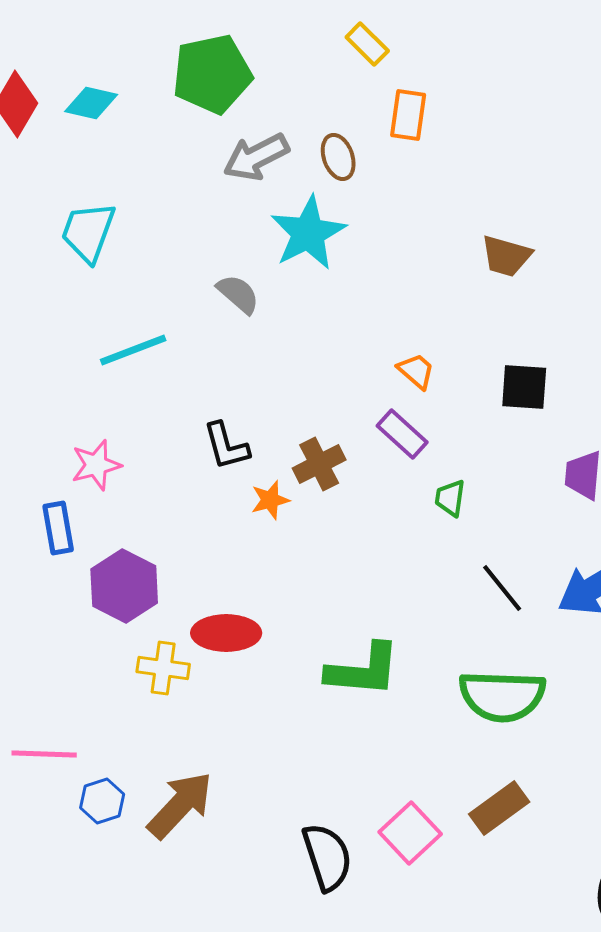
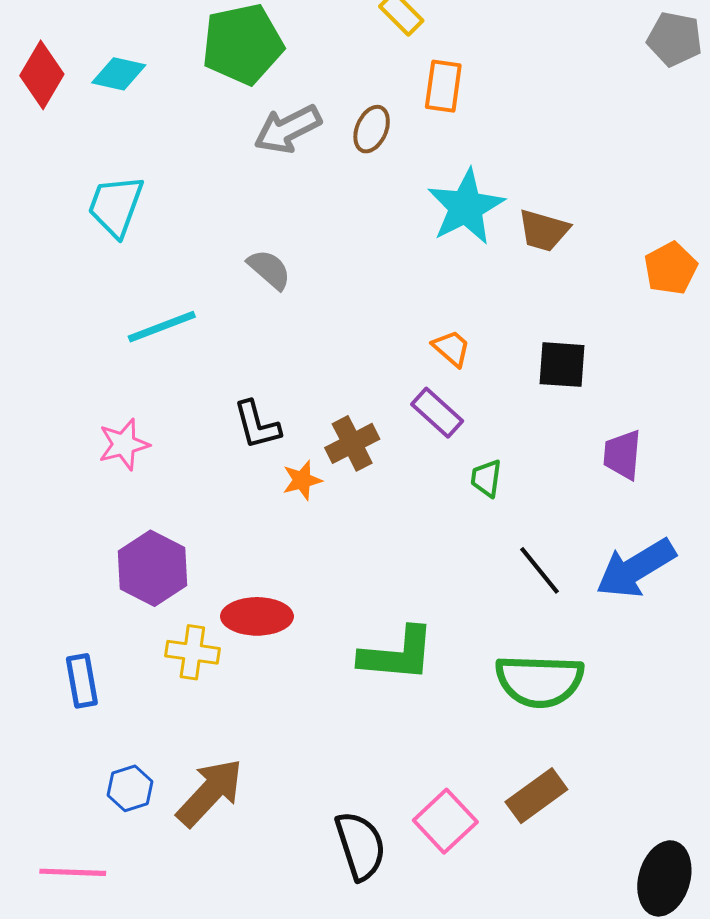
brown ellipse: (338, 157) -> (372, 129), turned 42
cyan star: (308, 233) -> (466, 207), moved
blue rectangle: (58, 528) -> (82, 681), moved
pink line: (44, 754) -> (73, 872), moved

